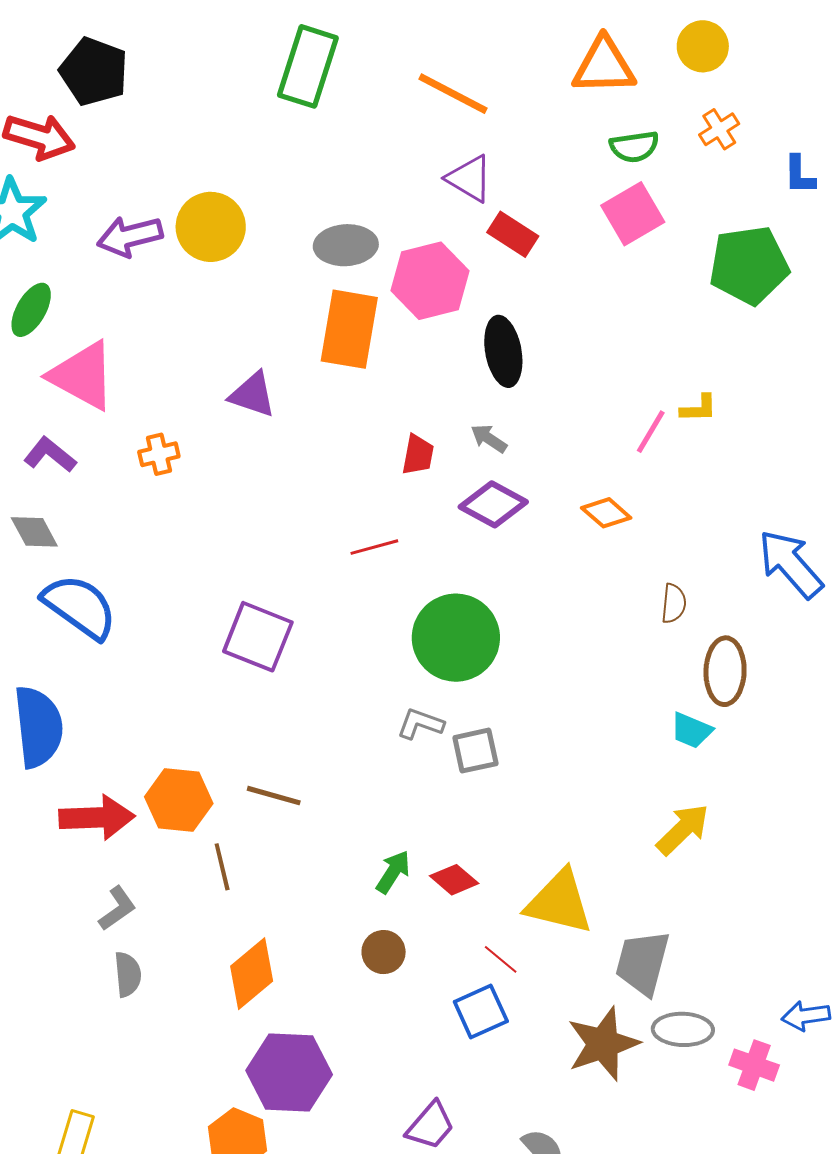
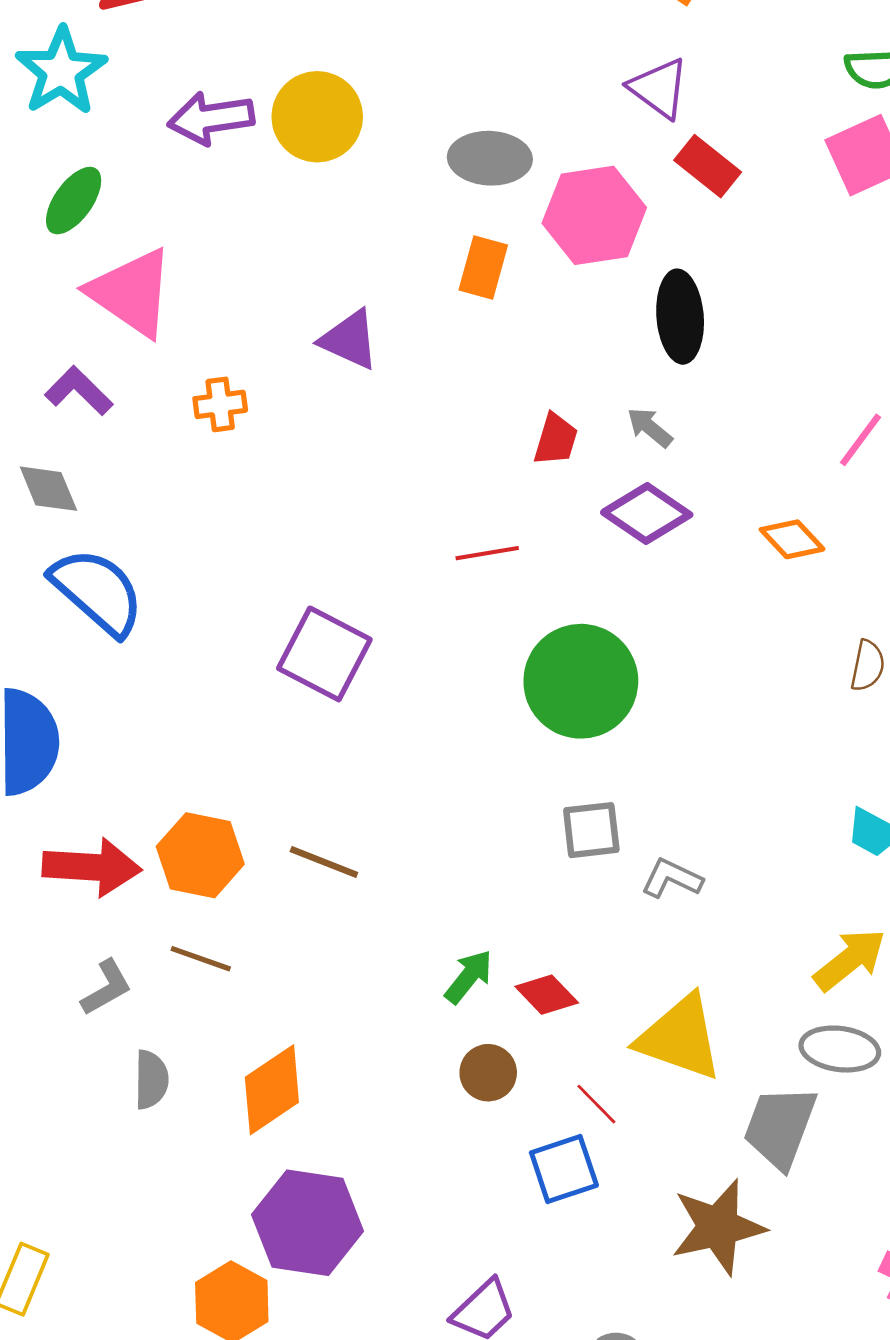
orange rectangle: (349, 329) -> (483, 268), size x0.6
gray L-shape: (420, 724) -> (672, 878), moved
brown line: (222, 867) -> (201, 959), moved, turned -63
brown circle: (384, 952) -> (488, 1073), moved
gray semicircle: (128, 974) -> (151, 1080), moved
gray ellipse: (683, 1029) -> (840, 1049), moved

